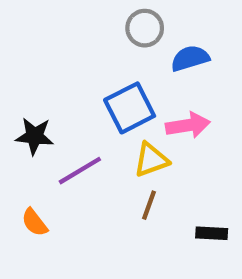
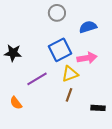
gray circle: (145, 28) -> (57, 13), moved
black star: (35, 136) -> (13, 53), moved

